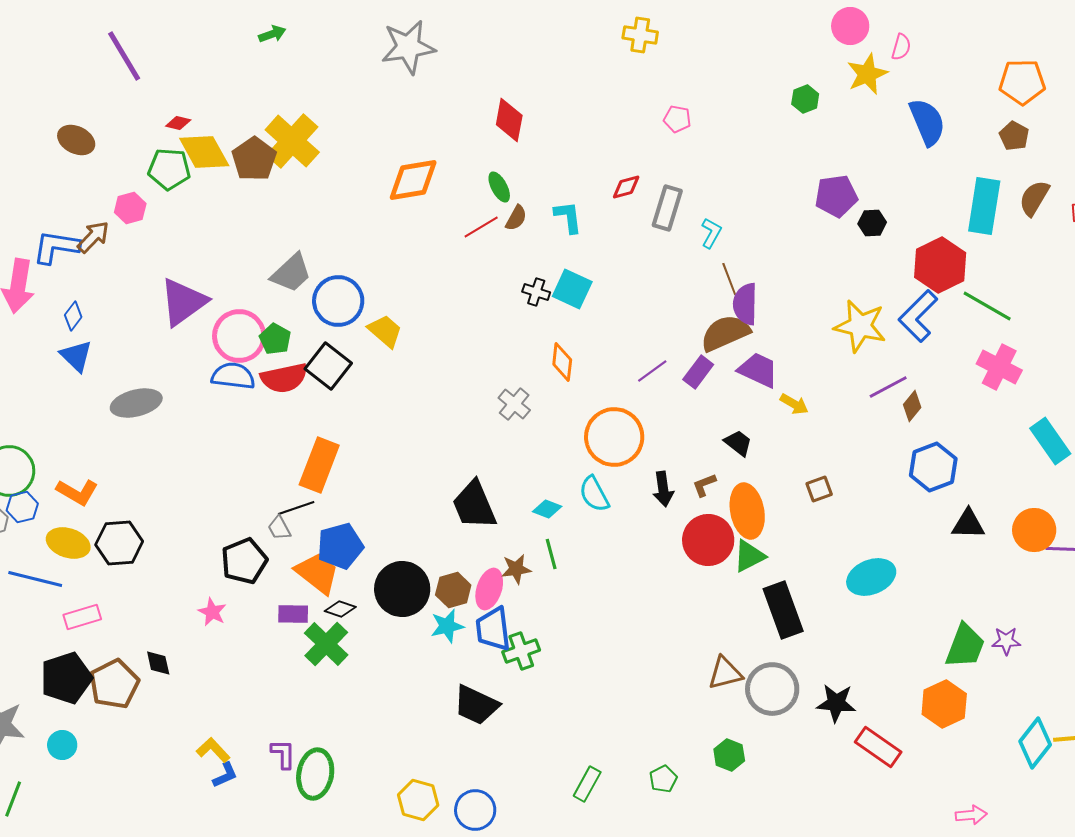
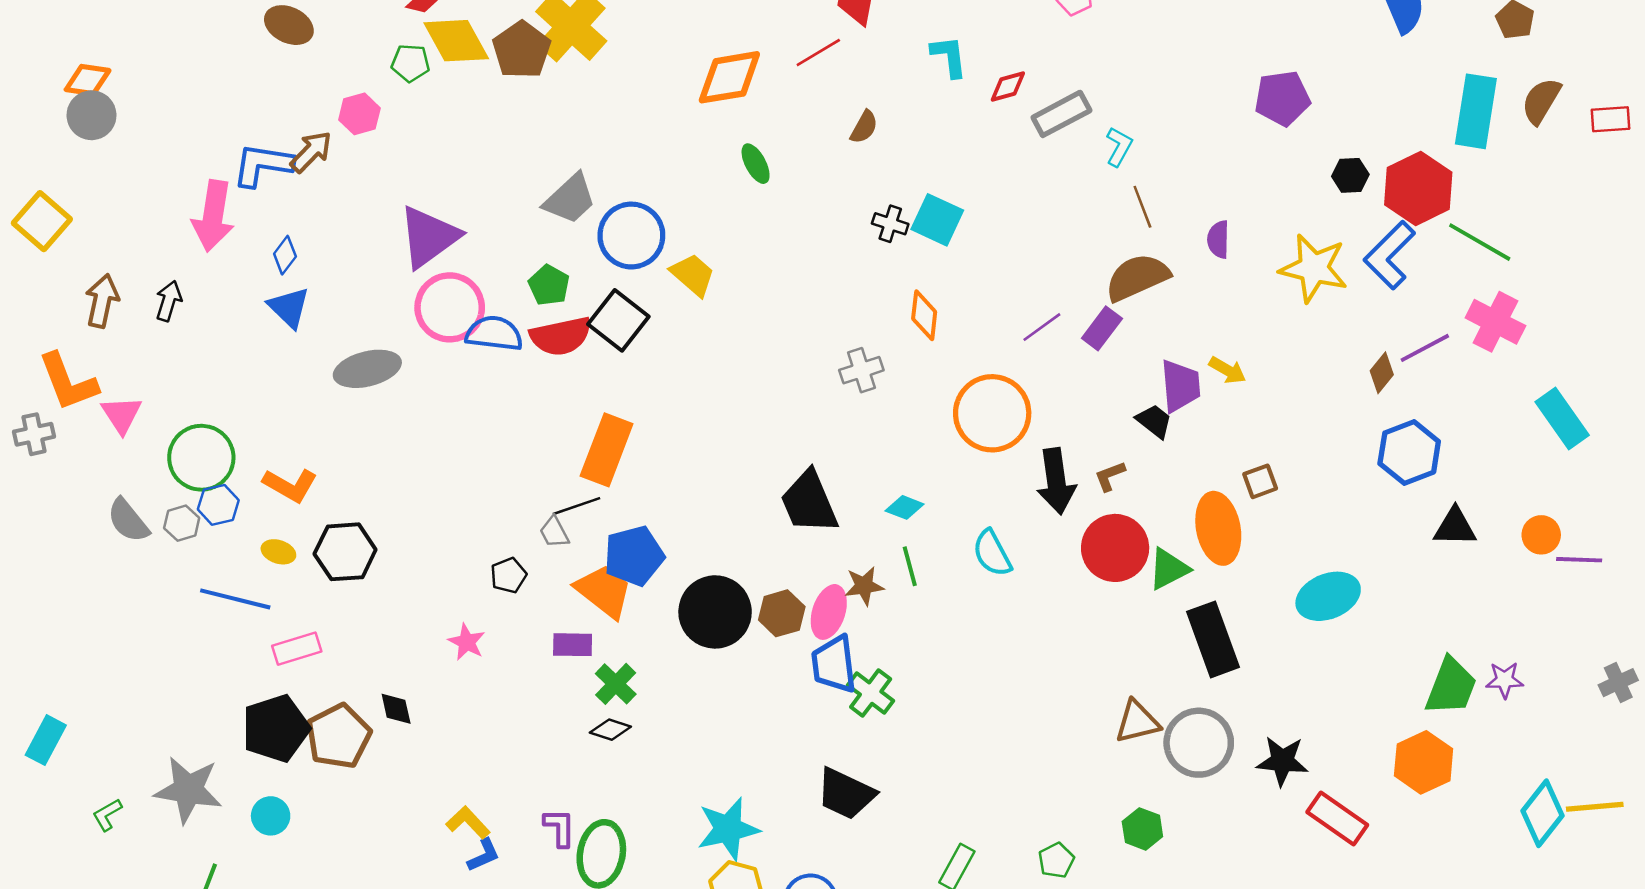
green pentagon: (169, 169) -> (410, 63), size x0.7
green ellipse: (499, 187) -> (756, 164), moved
gray rectangle: (667, 208) -> (1061, 114), turned 45
cyan L-shape: (568, 217) -> (949, 56), moved
black hexagon: (872, 223) -> (1350, 175), moved
red line: (481, 227) -> (818, 52), moved
purple semicircle: (745, 304) -> (1218, 239), moved, size x0.7
pink circle: (239, 336) -> (450, 307), moved
purple trapezoid: (758, 370) -> (1180, 386), moved, turned 60
purple line: (888, 387) -> (1425, 348), moved
gray cross: (514, 404) -> (861, 370), turned 32
black arrow: (663, 489) -> (1056, 481), size x1.4
cyan semicircle: (594, 494) -> (992, 553), moved
orange ellipse: (747, 511) -> (1218, 528), moved
orange circle: (1034, 530) -> (1541, 535), size x0.7
yellow ellipse: (68, 543) -> (278, 552), size x0.6
black pentagon: (244, 561) -> (508, 575), size x0.6
black diamond: (340, 609) -> (610, 730), moved
cyan star: (447, 626) -> (728, 829), moved, size x1.4
green cross: (326, 644) -> (616, 684), size x0.7
green cross: (521, 651) -> (871, 693), turned -33
black trapezoid: (476, 705) -> (846, 794), moved

